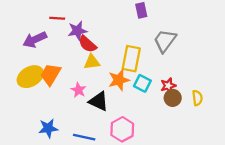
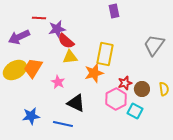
gray trapezoid: (165, 41) -> (154, 45), moved
cyan square: (142, 83) -> (135, 111), moved
red star: (168, 86) -> (125, 83), moved
black triangle: (99, 101) -> (76, 103), moved
pink hexagon: (122, 129) -> (116, 99), moved

